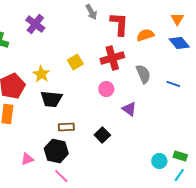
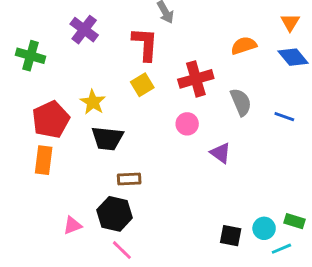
red L-shape: (119, 24) -> (145, 44), moved
black square: (102, 135) -> (231, 236), moved, turned -35
cyan line: (179, 175) -> (281, 249), moved, turned 32

